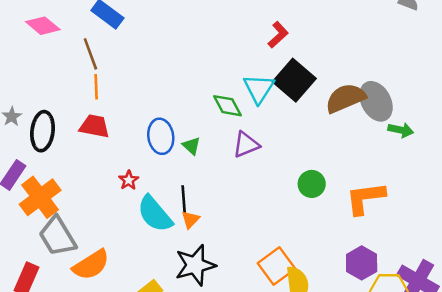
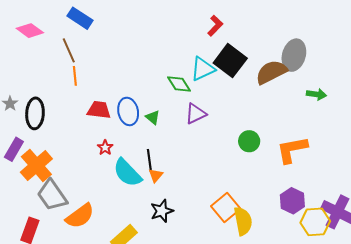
cyan triangle: (259, 89) -> (203, 69), turned 36
gray ellipse: (376, 101) -> (294, 55), moved, turned 48
red trapezoid: (95, 126) -> (99, 110), moved
black star: (195, 265) -> (162, 211), size x0.7

